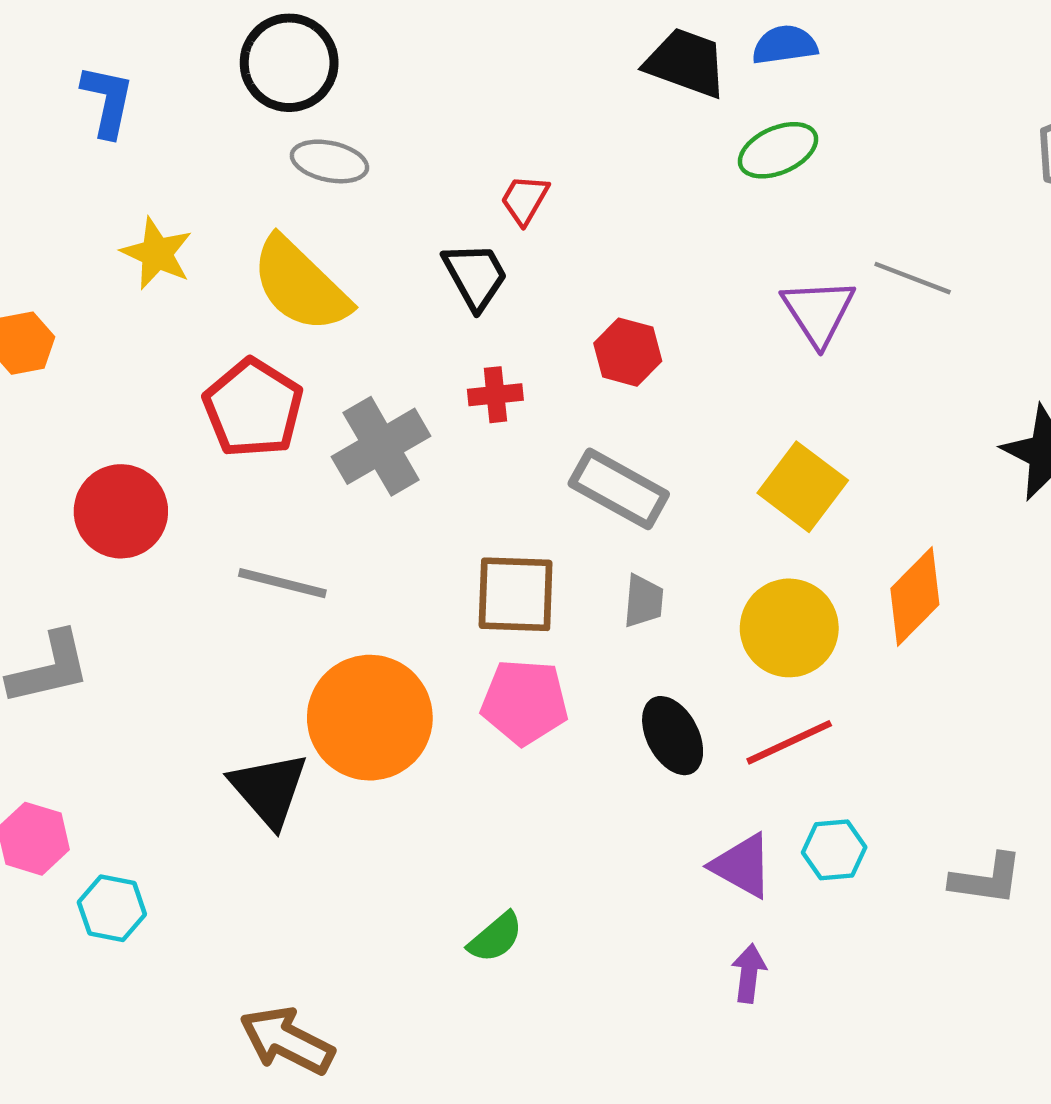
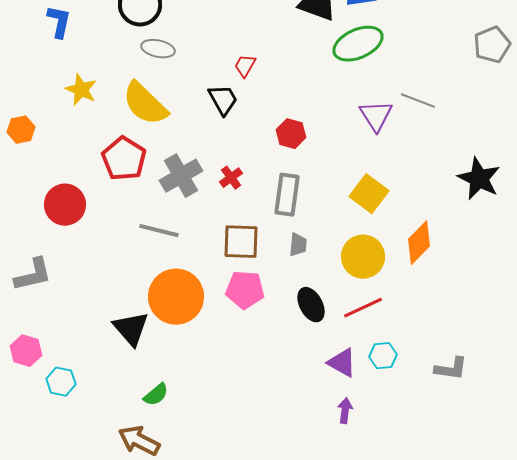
green ellipse: (778, 150) -> (358, 44), size x1.4
red cross: (495, 395) -> (231, 178), moved, turned -30
gray rectangle: (619, 489) -> (287, 195), turned 69
gray line: (282, 583) -> (159, 231), moved
green semicircle: (495, 937) -> (156, 395), moved

